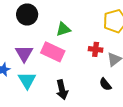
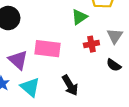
green triangle: (63, 29) -> (79, 17), moved
red cross: (96, 49) -> (91, 44), moved

